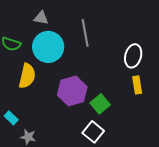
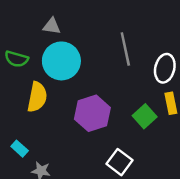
gray line: (85, 33) -> (125, 49), moved
green square: (100, 104) -> (145, 116), moved

